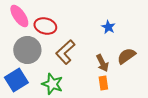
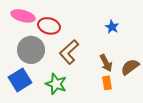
pink ellipse: (19, 16) -> (23, 16), turned -40
brown semicircle: (126, 56) -> (130, 67), moved

